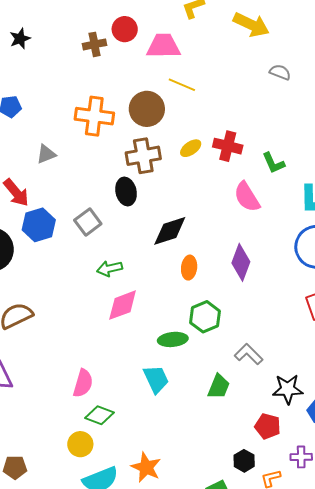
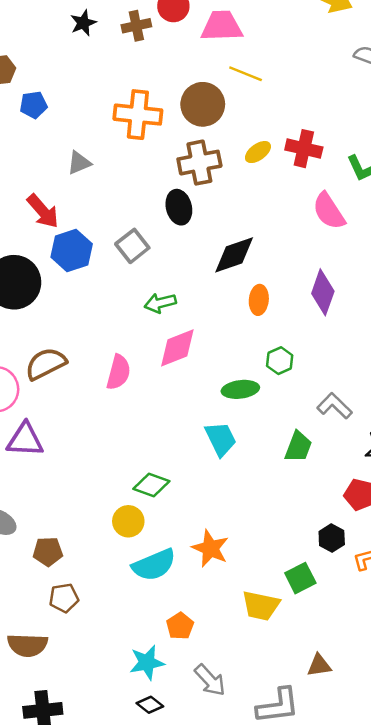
black star: (20, 39) -> (83, 23), moved
green hexagon: (205, 317) -> (280, 361), size x0.7
pink semicircle: (83, 383) -> (118, 372), moved

